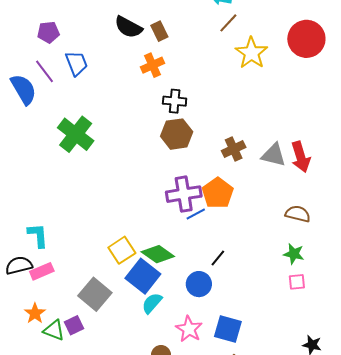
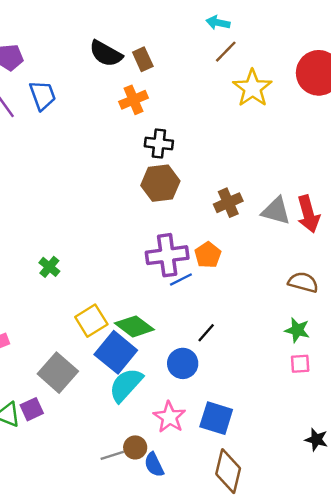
green cross: (76, 134) -> (49, 267), moved, size x0.5
orange pentagon: (218, 193) -> (208, 255), size x0.7
cyan semicircle: (152, 303) -> (126, 385), size x1.4

